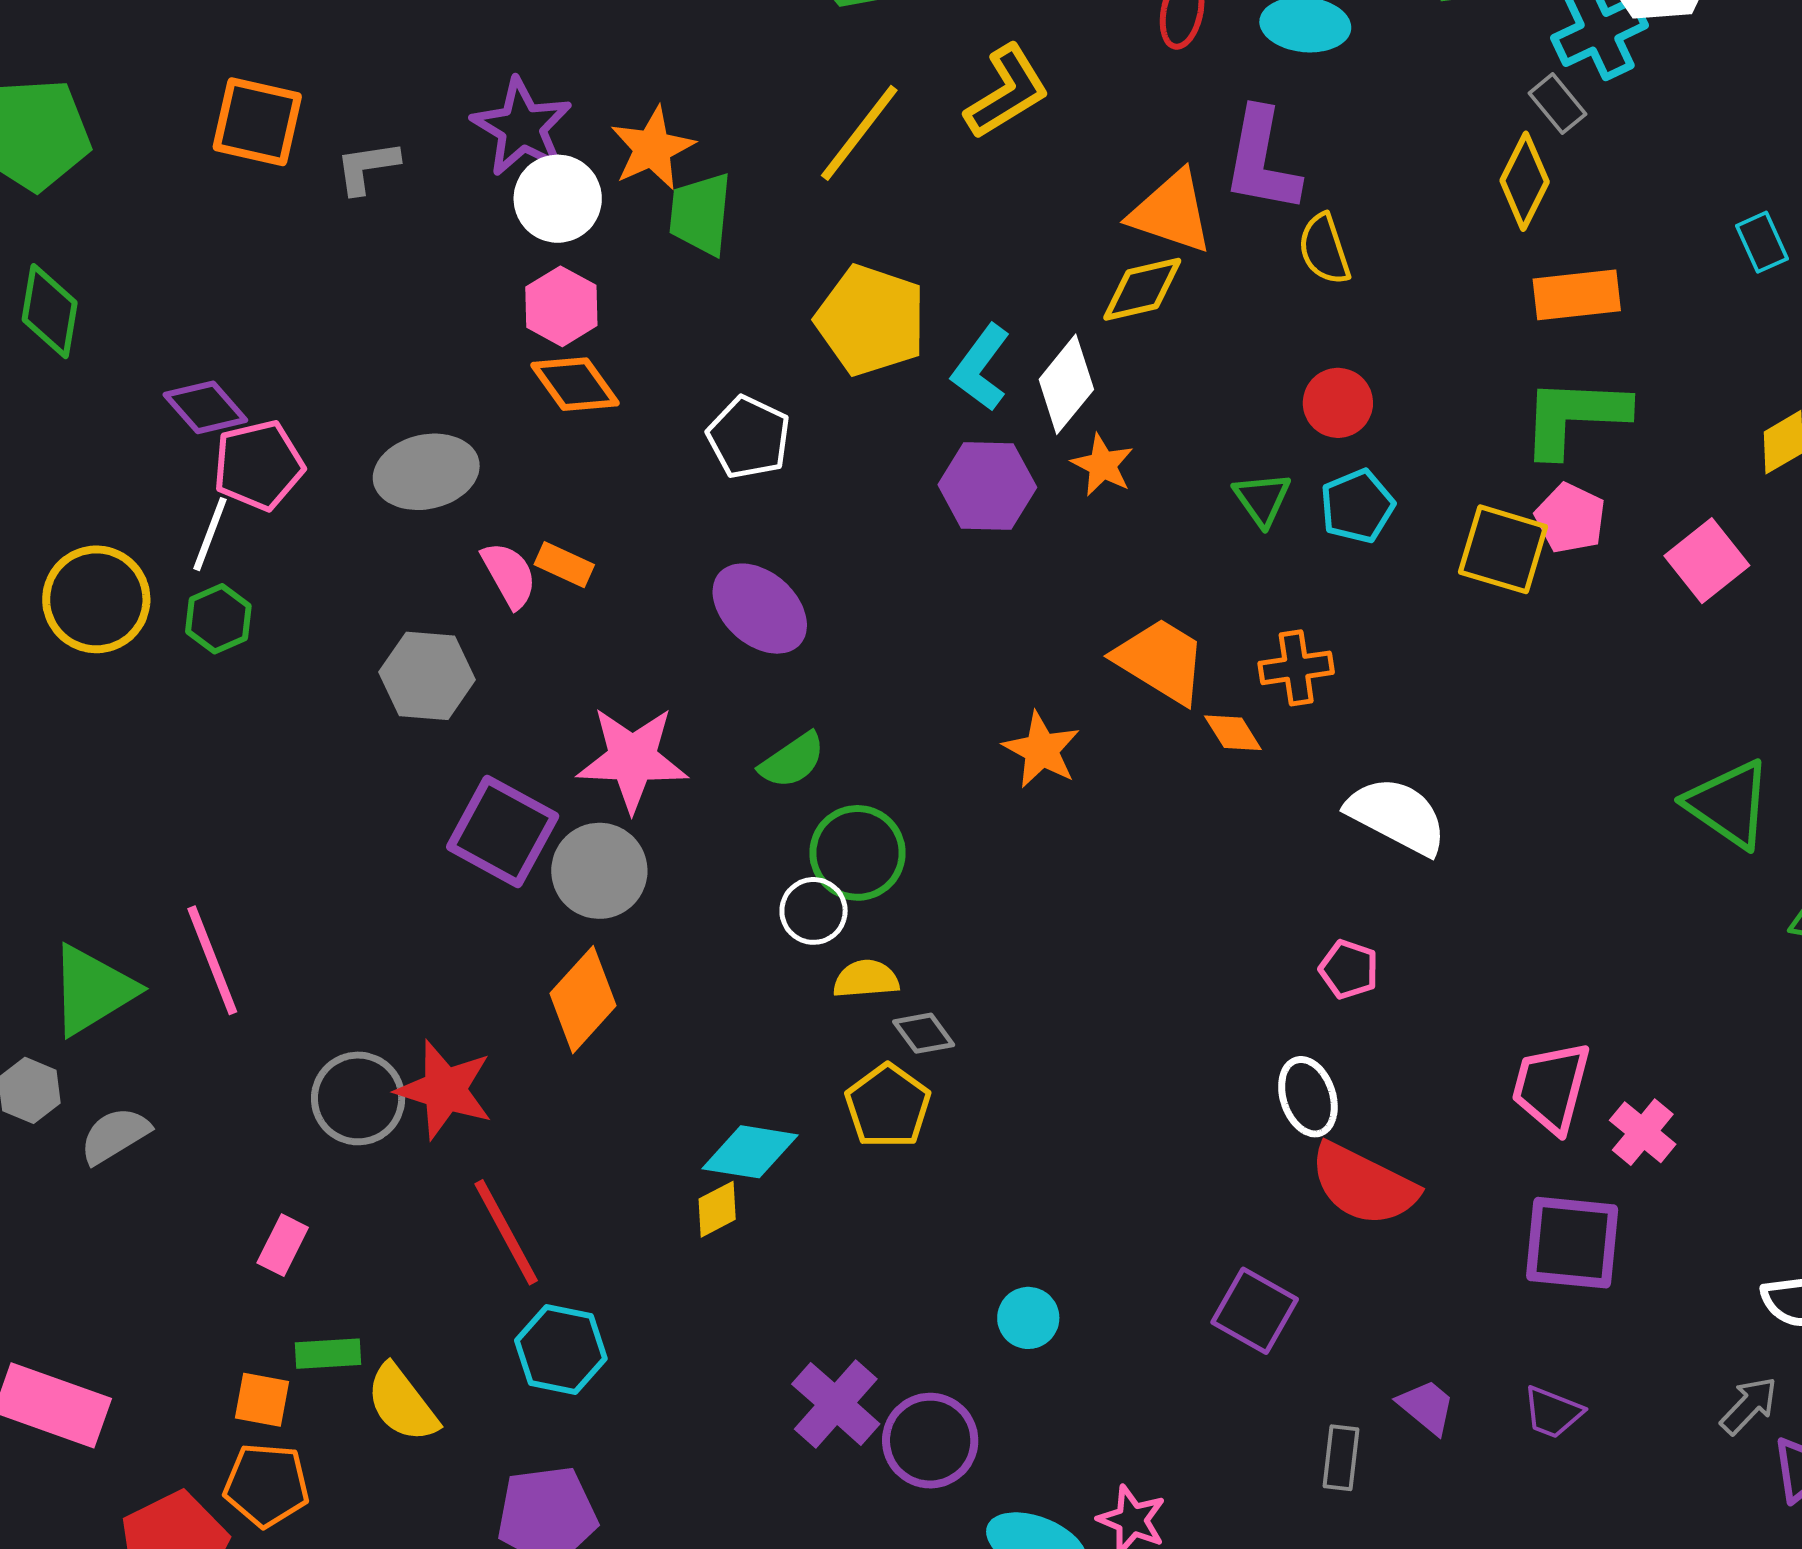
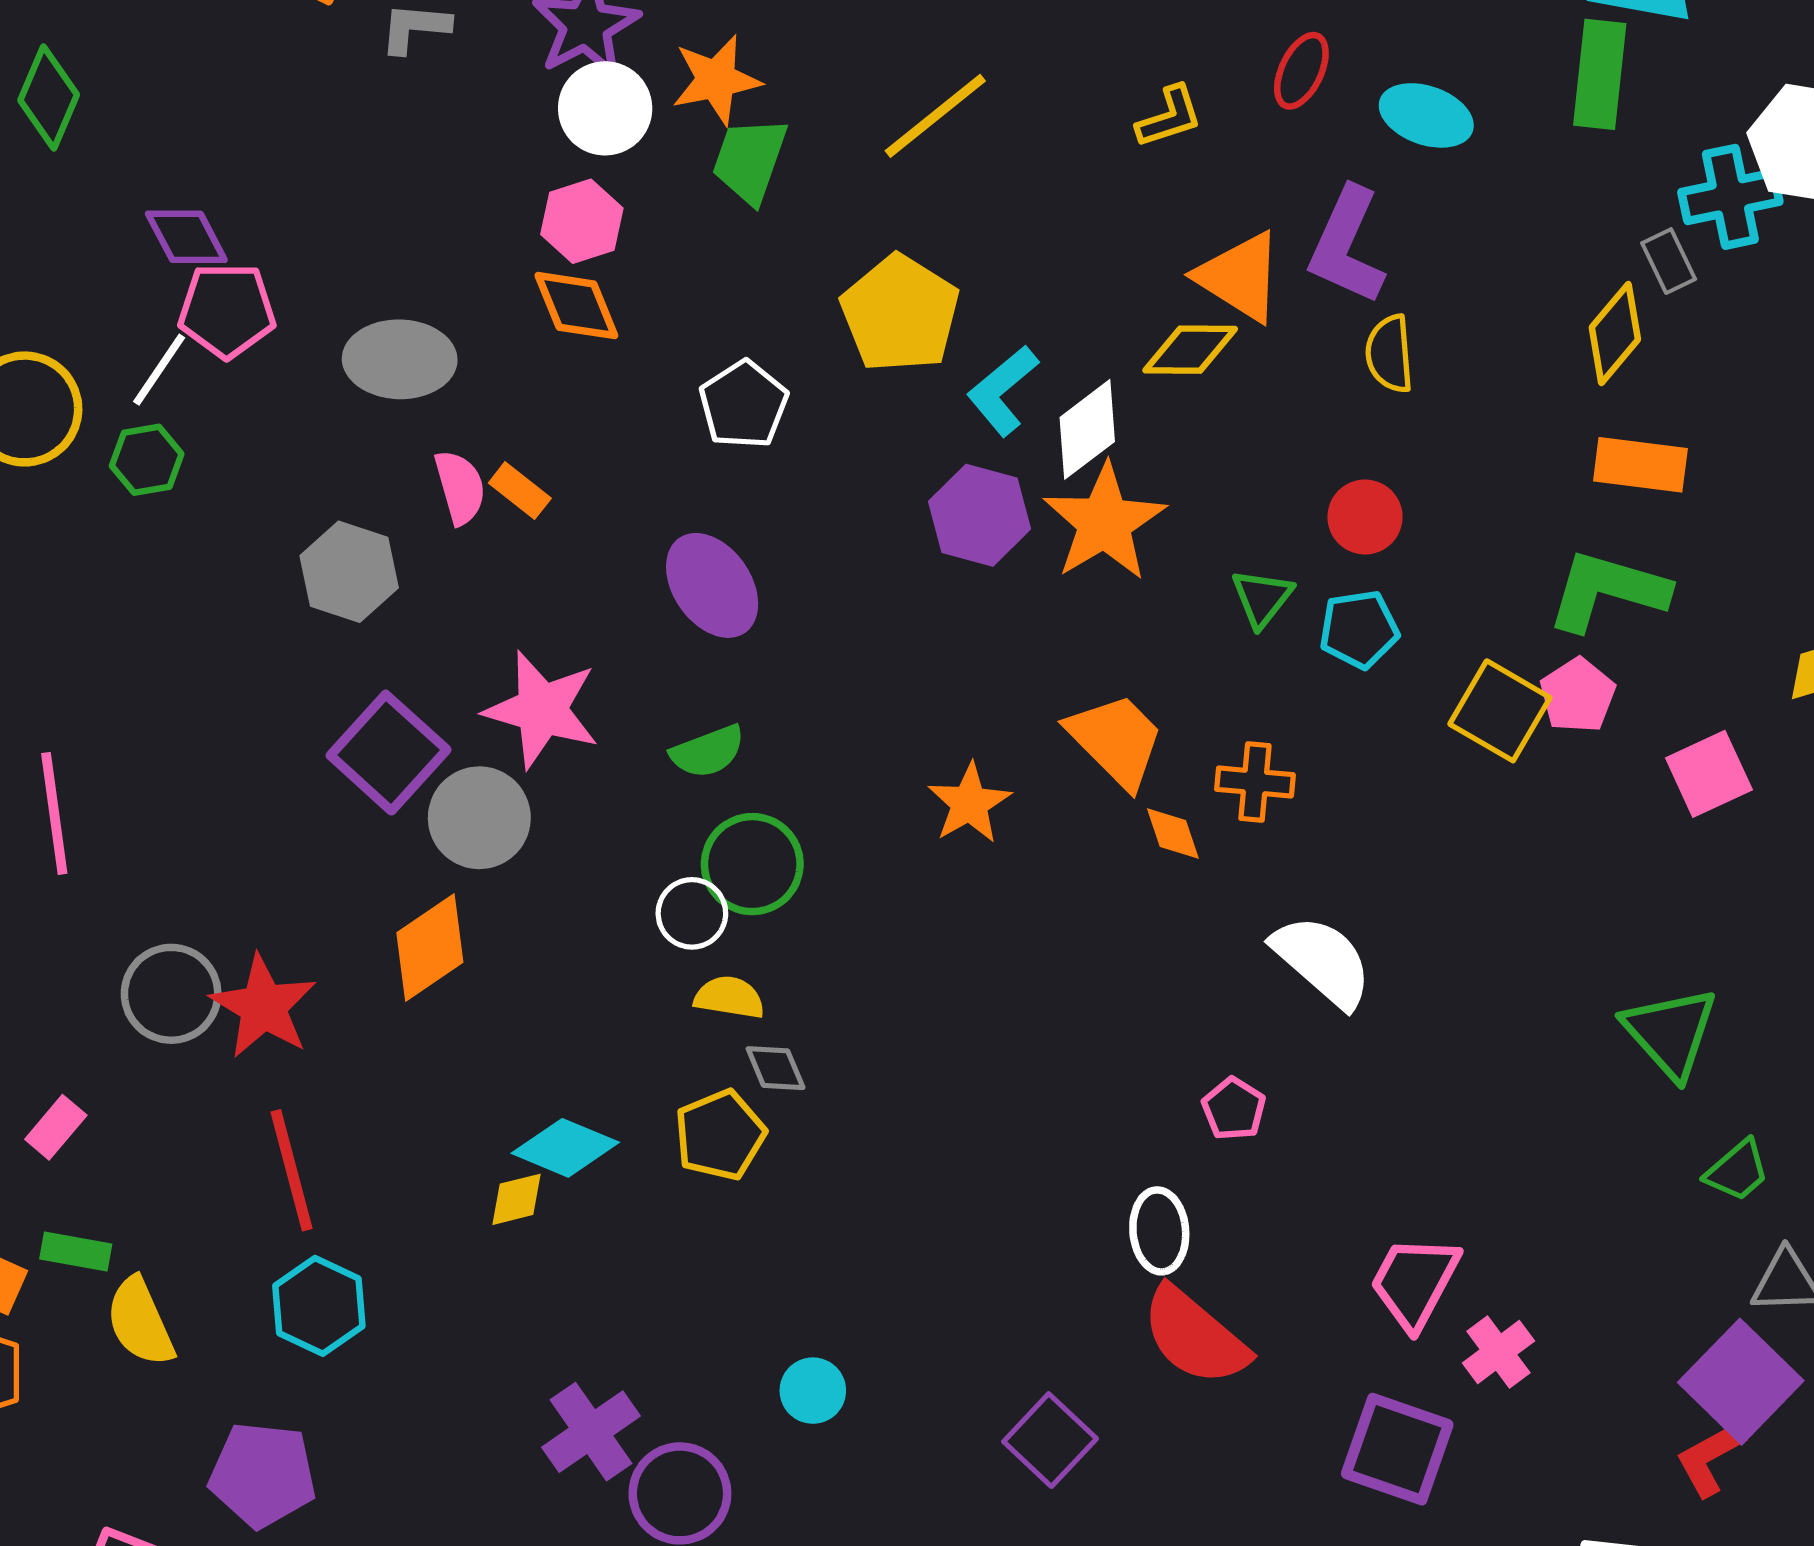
yellow L-shape: (1007, 92) -> (1169, 117), moved, size x0.7
orange star: (1102, 465) -> (1105, 522), size x1.8

